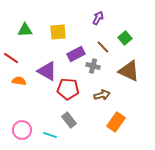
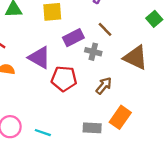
green square: (125, 38) -> (154, 19), moved
brown arrow: (102, 95) -> (104, 86), turned -35
gray rectangle: (69, 120) -> (92, 128), moved, turned -49

